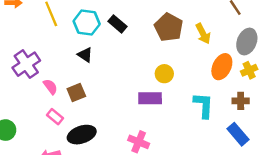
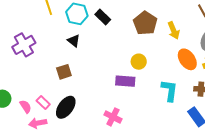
orange ellipse: (222, 67) -> (187, 59), turned -65
pink semicircle: (50, 87) -> (26, 107), moved
pink rectangle: (55, 117) -> (43, 103), moved
black ellipse: (82, 135) -> (66, 107), turned -40

